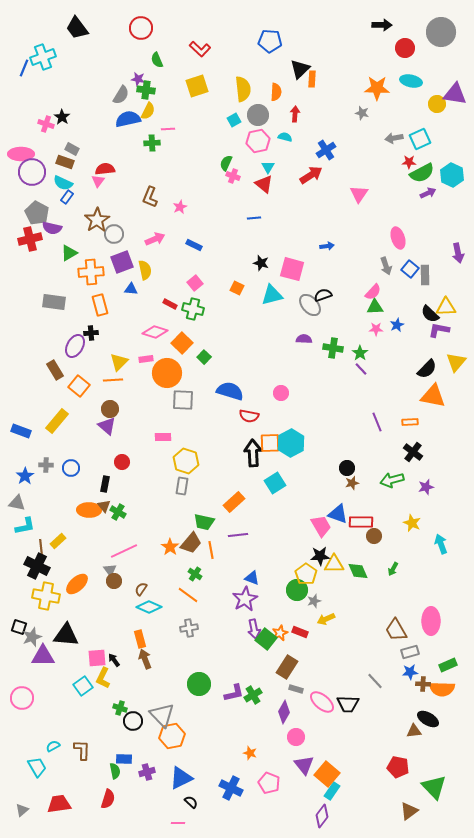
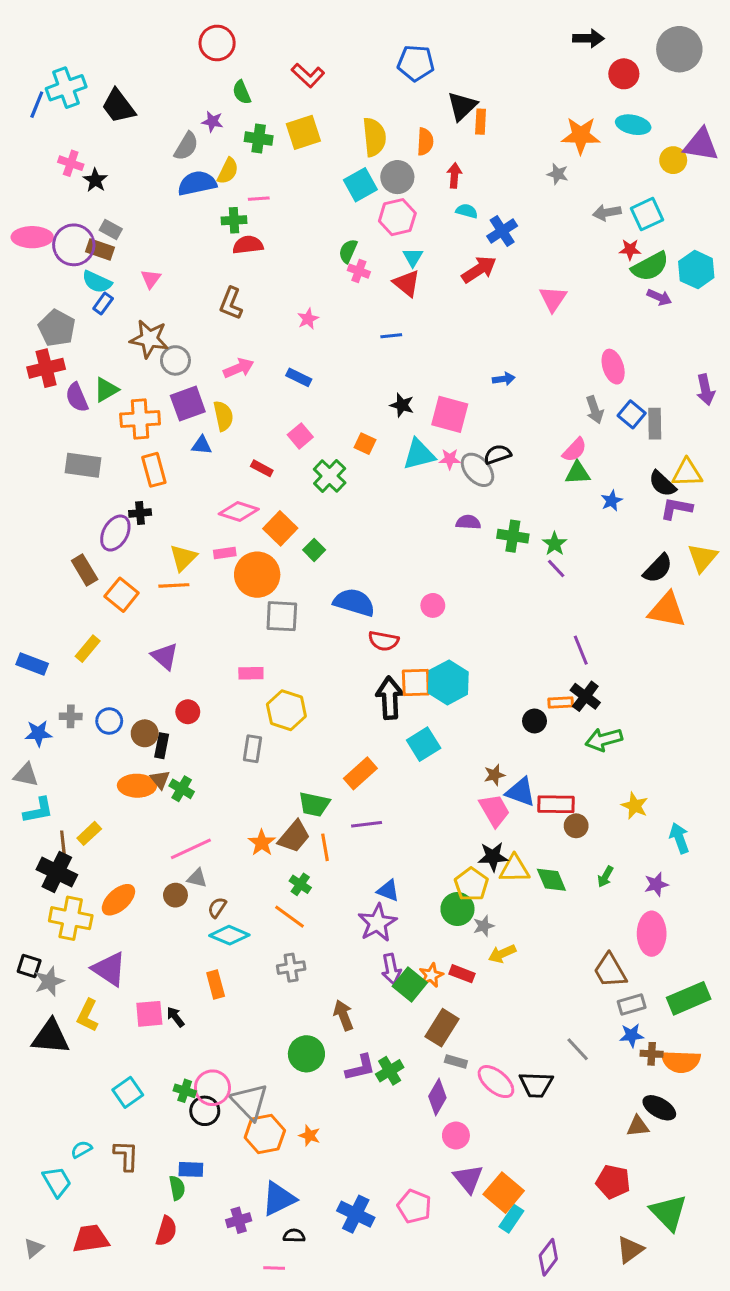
black trapezoid: (77, 28) -> (118, 106), moved
green cross: (146, 90) -> (259, 139), moved
cyan square: (234, 120) -> (360, 185), size x1.5
pink cross: (46, 124) -> (71, 163), moved
cyan semicircle: (285, 137) -> (467, 211), moved
red semicircle: (105, 169) -> (248, 245), moved
purple circle: (32, 172) -> (74, 245), moved
purple arrow: (428, 193) -> (659, 297), turned 49
pink star: (180, 207) -> (308, 319), moved
brown star: (97, 220) -> (149, 339), turned -30
purple semicircle: (52, 228) -> (77, 397), moved, turned 54
green cross: (193, 309) -> (330, 476), moved, turned 30
pink star: (376, 329) -> (450, 459), moved
brown circle: (110, 409) -> (145, 733), moved
yellow rectangle: (57, 421) -> (88, 649), size x0.7
orange rectangle: (410, 422) -> (561, 703), moved
black cross: (413, 452) -> (585, 696), moved
blue star: (25, 476) -> (38, 733), turned 30
brown star: (352, 483) -> (494, 775), moved
gray rectangle: (182, 486) -> (253, 749), moved
purple star: (426, 487) -> (656, 884), moved
gray triangle: (110, 570) -> (197, 878), moved, turned -40
pink ellipse: (431, 621) -> (652, 934), moved
black triangle: (66, 635) -> (51, 1037), moved
purple triangle: (43, 656) -> (109, 969), moved, turned 35
brown arrow: (145, 659) -> (343, 1015), moved
green rectangle: (448, 665) -> (689, 998), moved, size x1.5
yellow L-shape: (103, 678) -> (88, 1015), moved
cyan square: (83, 686) -> (128, 1092), moved
pink circle: (22, 698) -> (212, 1088), moved
orange star: (250, 753) -> (310, 1136), moved
purple cross: (147, 772) -> (239, 1220), moved
black semicircle: (191, 802) -> (294, 1236), turned -40
purple diamond: (322, 816) -> (548, 1257), moved

